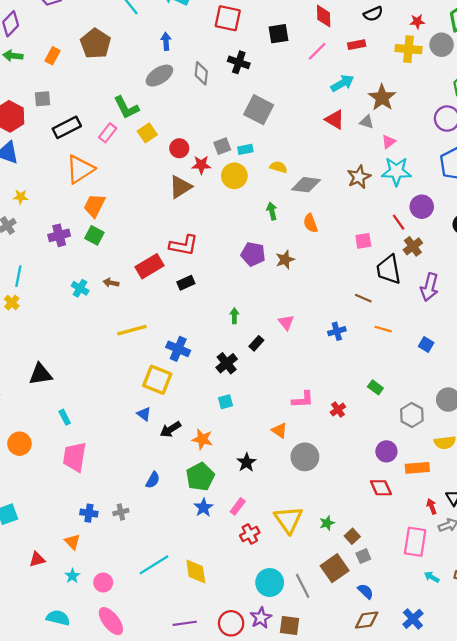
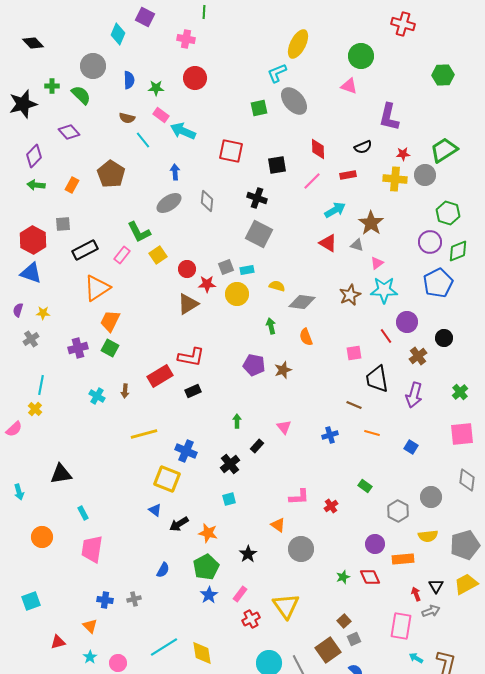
black cross: (239, 62) -> (257, 198), moved
brown cross: (413, 246) -> (418, 356), moved
brown arrow: (111, 283) -> (125, 391), turned -96
green star: (327, 523) -> (343, 577), moved

